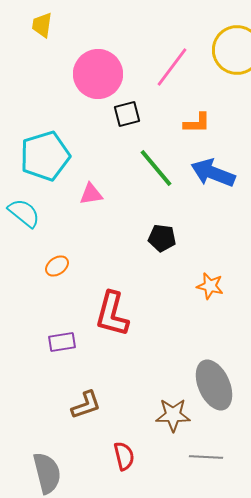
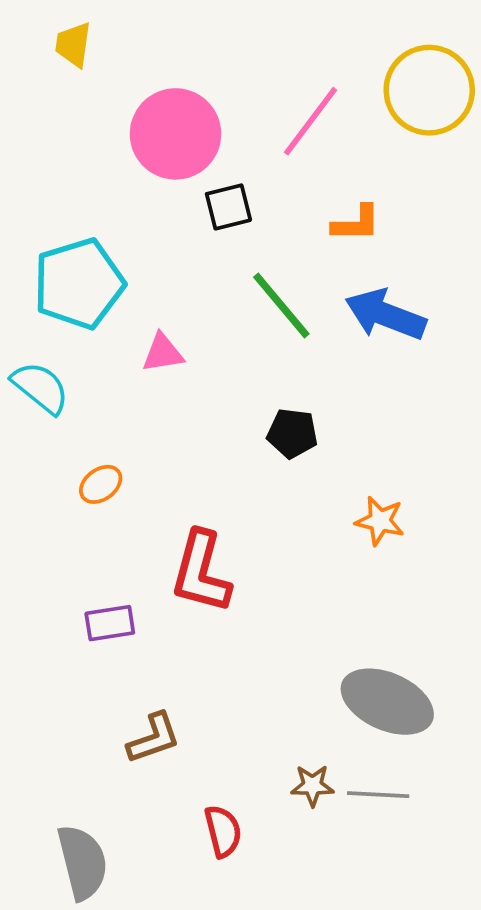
gray ellipse: (214, 385) -> (387, 702), turned -42
brown star: (173, 415) -> (312, 786), moved, size x0.7
gray line: (206, 457) -> (378, 795), moved

